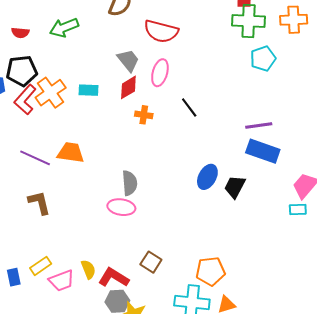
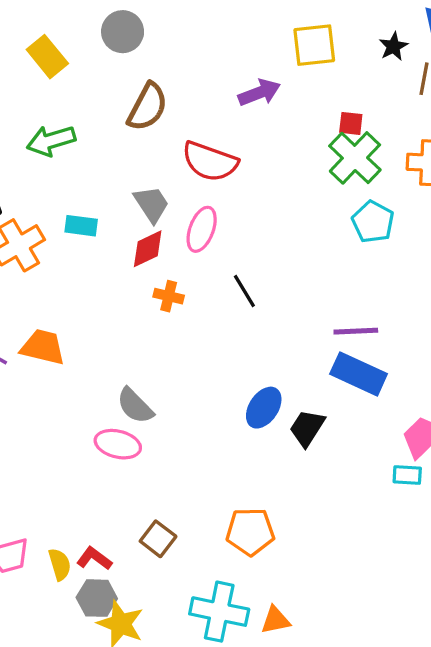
green cross: (249, 21) -> (355, 158), turned 36
cyan pentagon: (263, 59) -> (373, 222), turned -30
cyan rectangle: (88, 90) -> (81, 226), moved
gray semicircle: (130, 183) -> (135, 406), turned 135
yellow semicircle: (88, 269) -> (60, 564), moved
orange pentagon: (210, 271) -> (250, 532), moved
red L-shape: (114, 278) -> (94, 559), size x0.7

